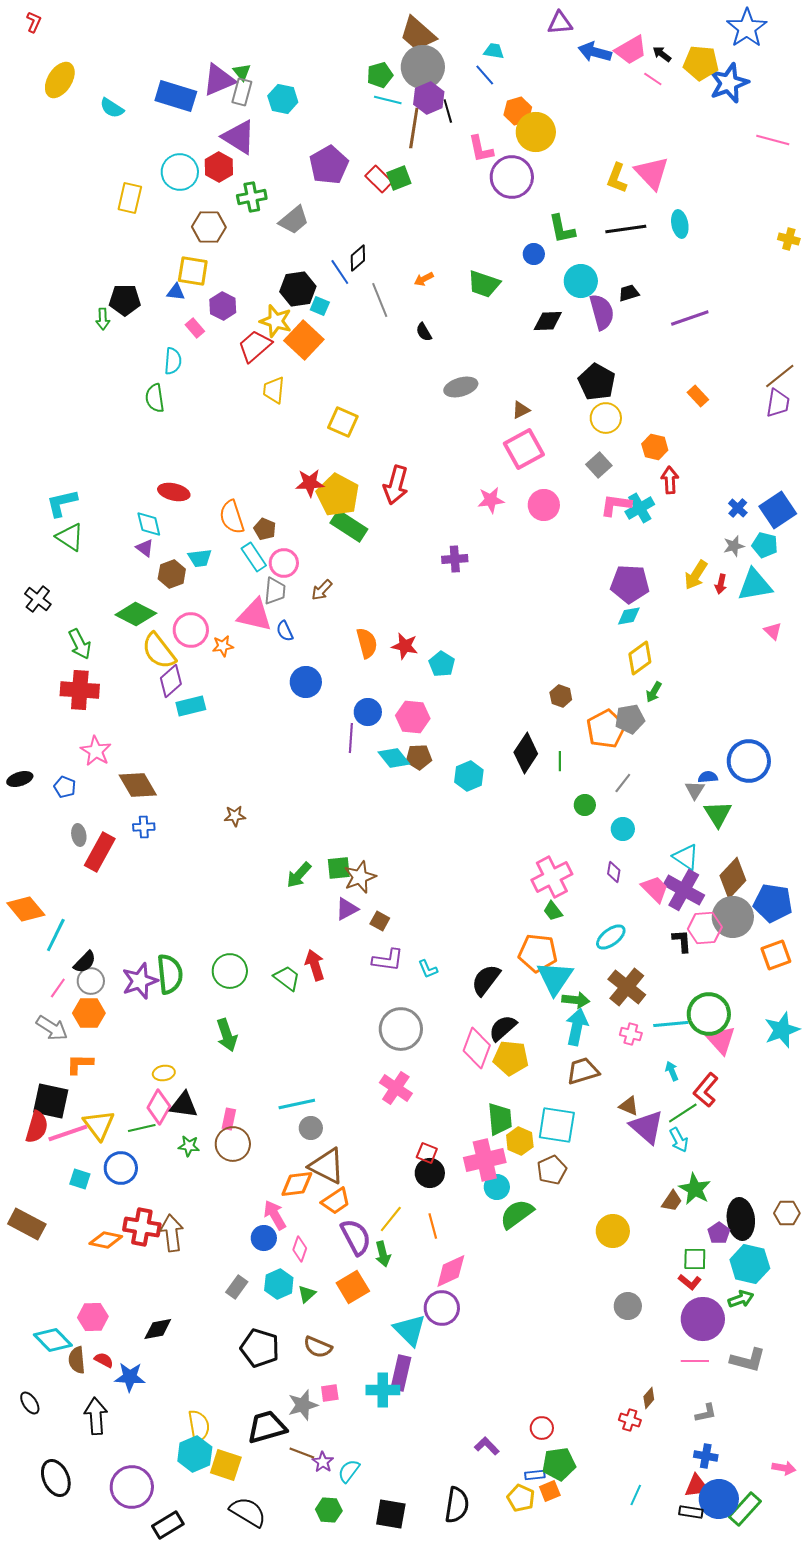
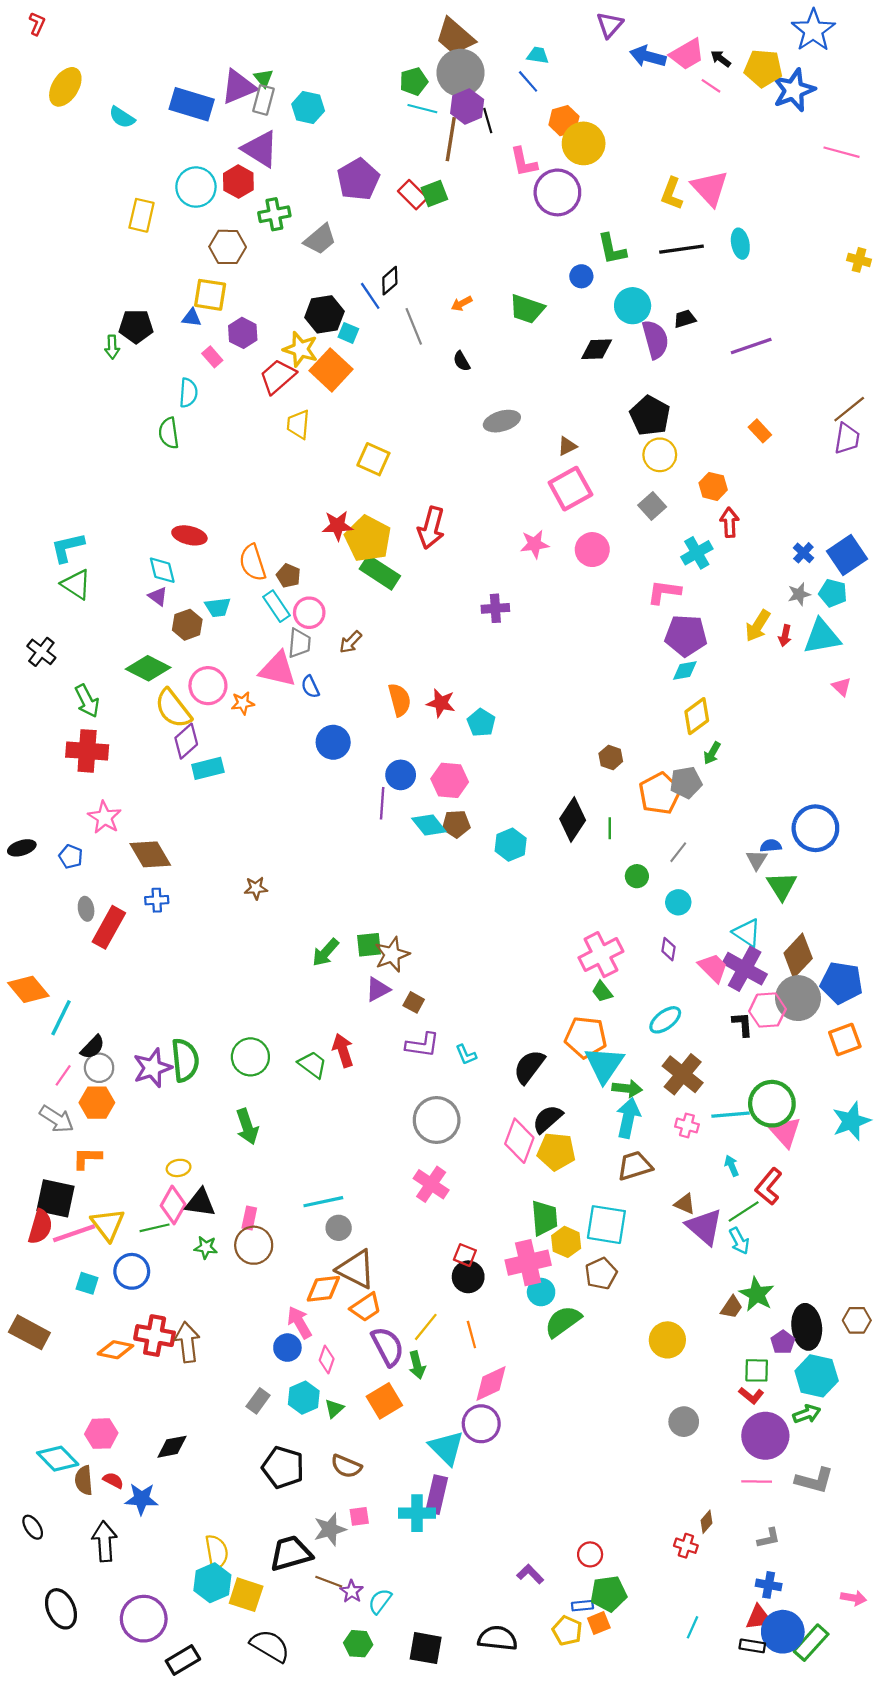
purple triangle: (560, 23) -> (610, 25), turned -44
pink L-shape: (616, 505) -> (664, 592), moved
black semicircle: (457, 1505) -> (498, 1638), turned -93

